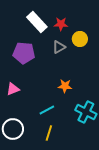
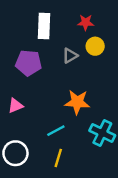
white rectangle: (37, 22) -> (44, 26), turned 45
red star: (61, 24) -> (86, 22), moved
orange star: (65, 86) -> (77, 102), size x1.5

